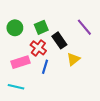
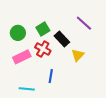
pink rectangle: (21, 62) -> (22, 57), moved
blue line: (45, 67) -> (51, 76), moved

